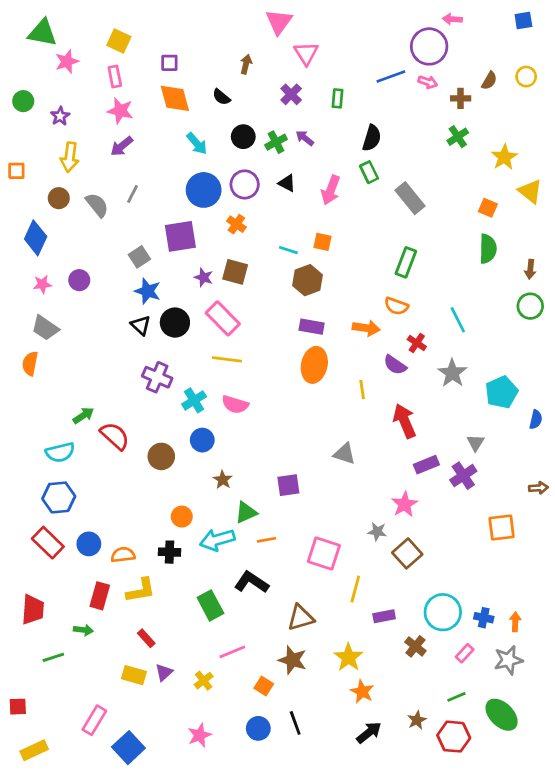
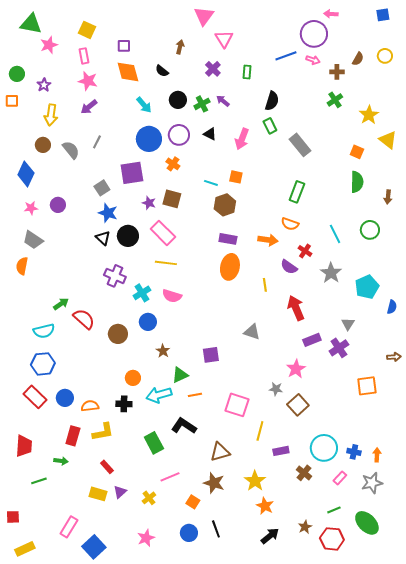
orange square: (16, 171) -> (12, 101), moved
green circle: (530, 306) -> (370, 230), moved

